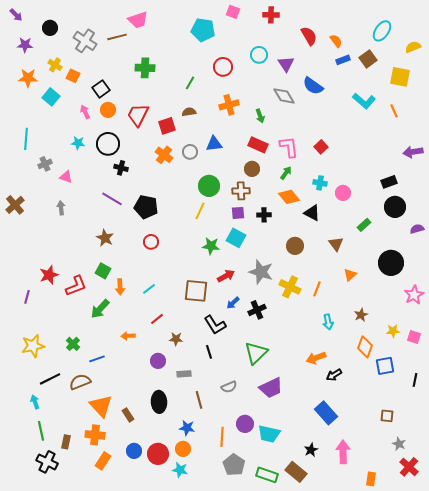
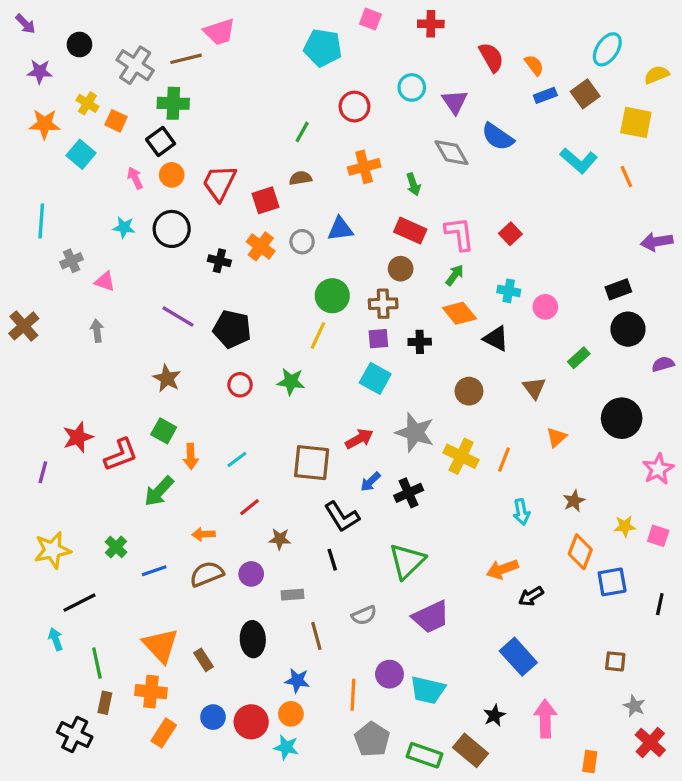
green cross: (145, 68) -> (173, 103), moved
black cross: (121, 168) -> (219, 261), moved
green star: (211, 246) -> (291, 382), moved
brown semicircle: (80, 382) -> (207, 574), moved
green line: (41, 431) -> (97, 663), moved

